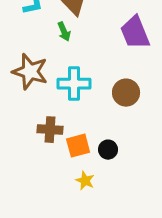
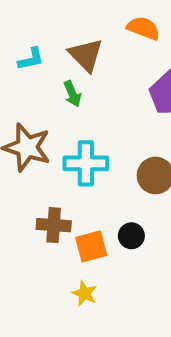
black circle: (108, 150) -> (131, 236), moved
yellow star: (85, 181) -> (84, 293), moved

